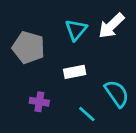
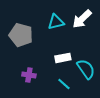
cyan triangle: (76, 30) -> (56, 22), turned 36
white rectangle: (75, 72) -> (63, 58), moved

